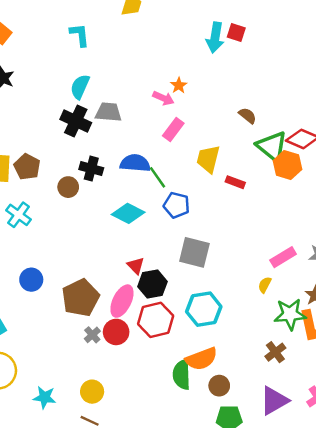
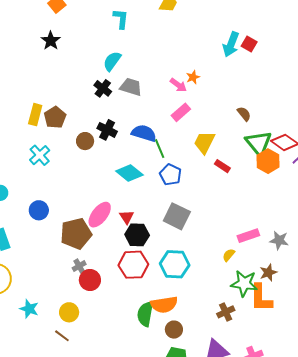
black cross: (76, 121) -> (103, 88), size x0.7
pink ellipse: (122, 301) -> (100, 215), moved
red circle: (116, 332) -> (90, 280), moved

